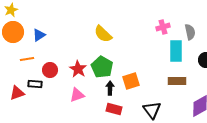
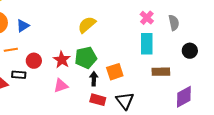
pink cross: (163, 27) -> (147, 18), turned -32
yellow semicircle: (103, 34) -> (87, 25), turned 96
cyan rectangle: (176, 51) -> (147, 44), moved
green pentagon: (102, 67) -> (86, 58), turned 30
black triangle: (152, 110) -> (125, 101), moved

